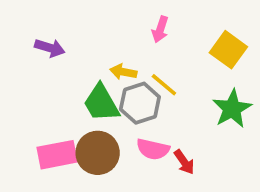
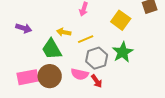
purple arrow: (50, 48) -> (24, 28), moved
yellow line: (164, 85) -> (86, 39), turned -63
gray hexagon: (140, 103) -> (97, 58), moved

